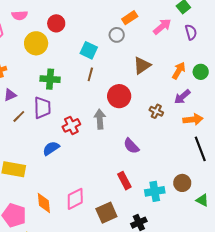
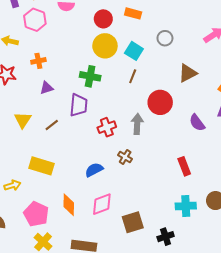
orange rectangle: (130, 18) -> (133, 13), moved, turned 42
yellow circle: (36, 43) -> (105, 46), moved
brown cross: (156, 111) -> (125, 157), moved
brown line: (19, 116) -> (52, 125), moved
purple semicircle: (131, 146) -> (197, 123), moved
blue semicircle: (51, 148) -> (94, 170), moved
red rectangle: (124, 181) -> (184, 166), moved

